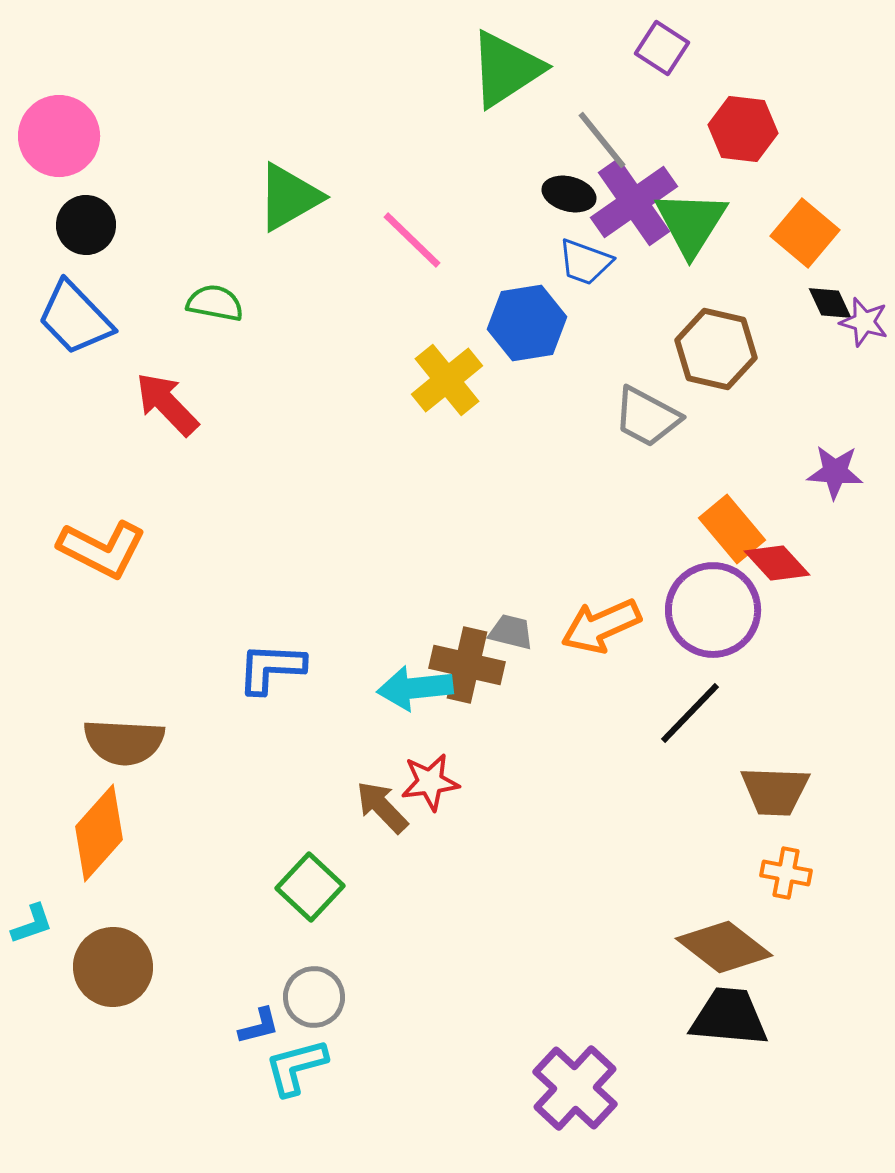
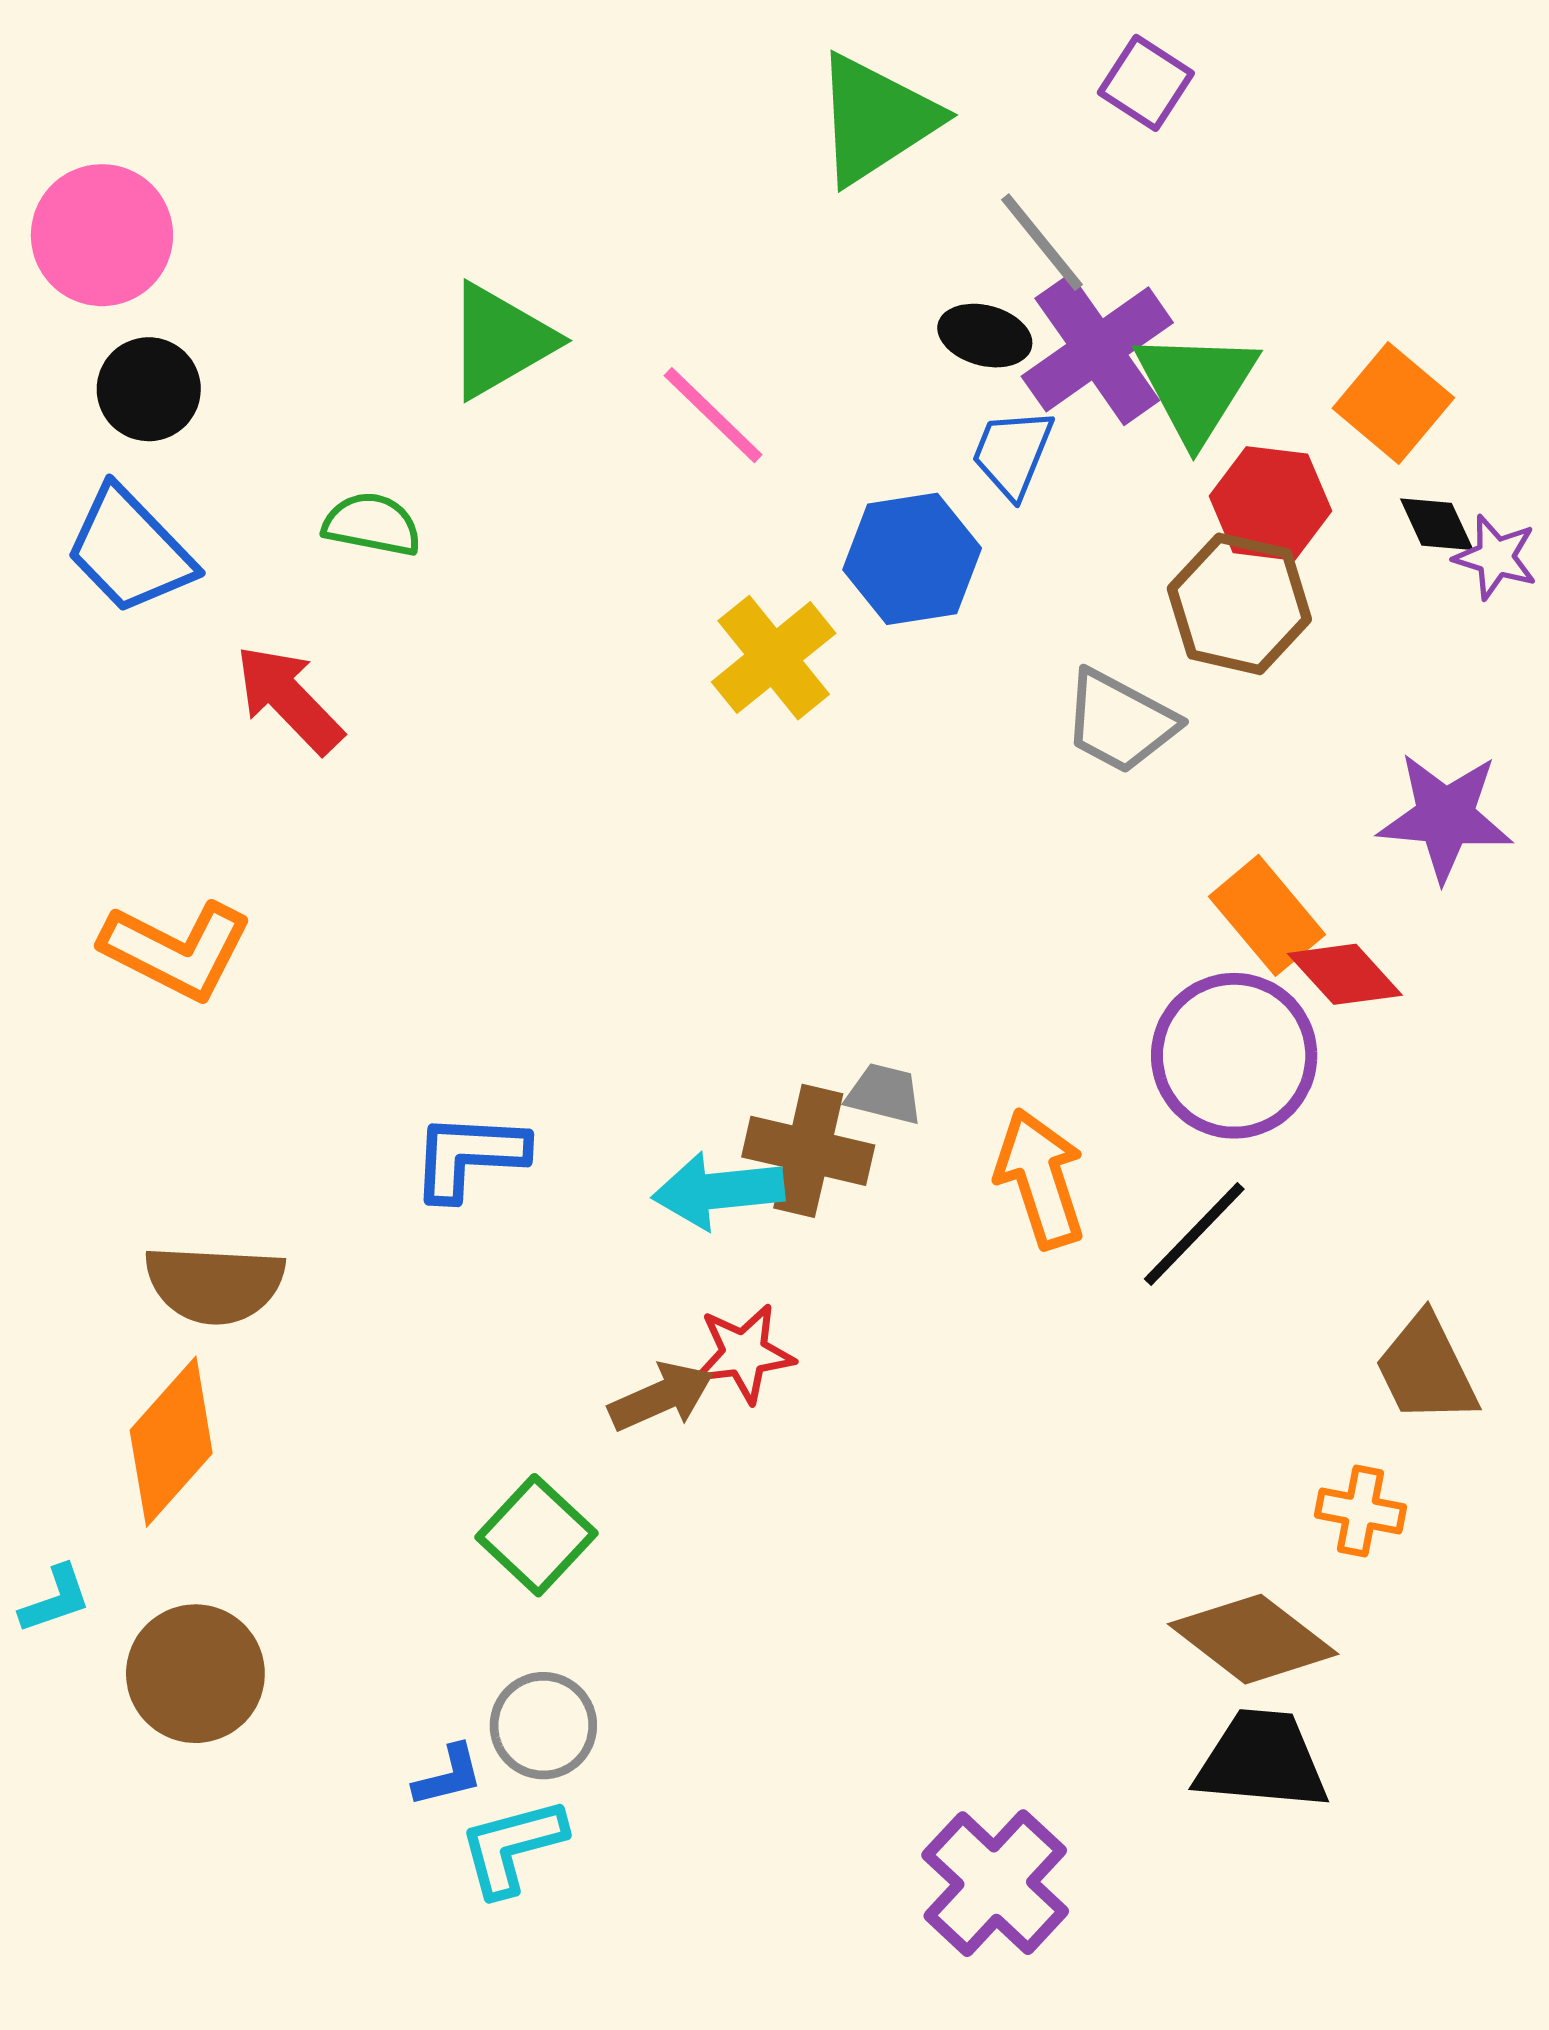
red hexagon: (743, 129) -> (1270, 503), moved
blue trapezoid: (585, 262) -> (1013, 453), turned 92
purple star: (835, 472) -> (1445, 817), size x1.4
orange arrow: (601, 626) -> (1040, 1179), moved, turned 96
brown trapezoid: (775, 791) -> (1426, 1369), moved, turned 62
brown arrow: (382, 807) -> (661, 1397), turned 110

